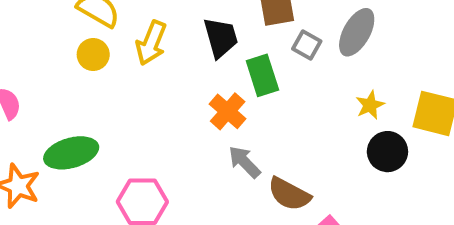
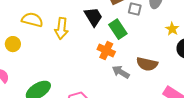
yellow circle: (93, 55) -> (13, 44), moved
brown semicircle: (289, 194) -> (147, 64), moved

